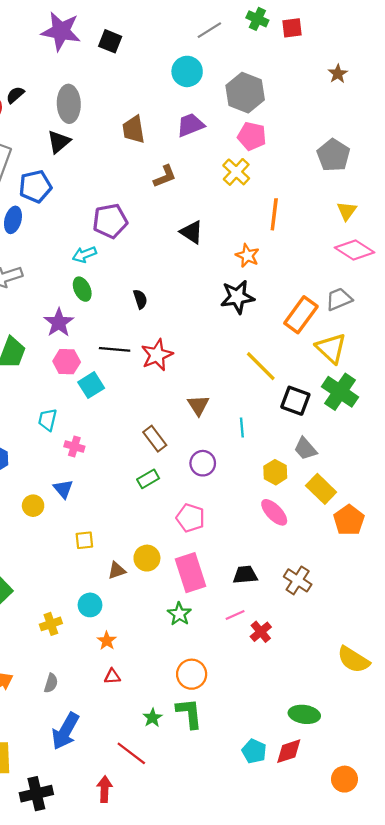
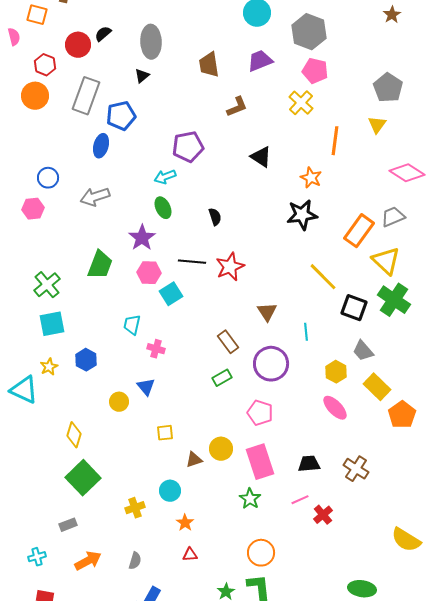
black triangle: (59, 142) -> (142, 76), size x0.7
yellow triangle: (347, 211) -> (377, 125), moved
purple circle: (203, 463) -> (271, 364), size x1.5

